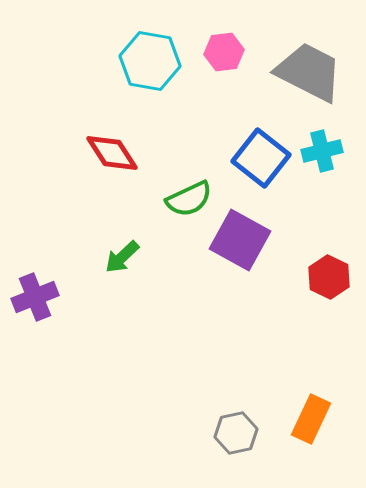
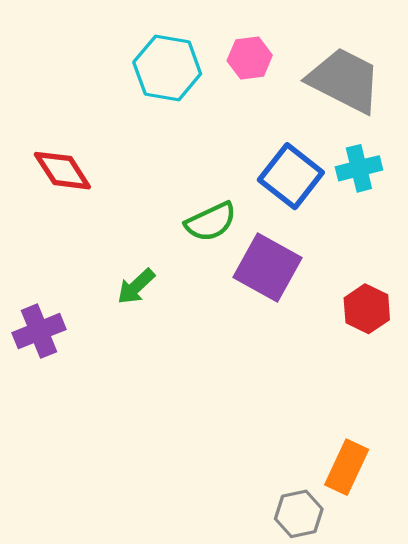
red diamond: (112, 153) -> (62, 171), moved
gray hexagon: (236, 433) -> (299, 514), moved

